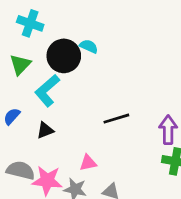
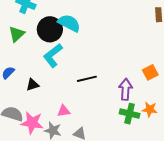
cyan semicircle: (89, 46) -> (69, 23), size x1.6
cyan L-shape: (47, 91) -> (53, 55), moved

